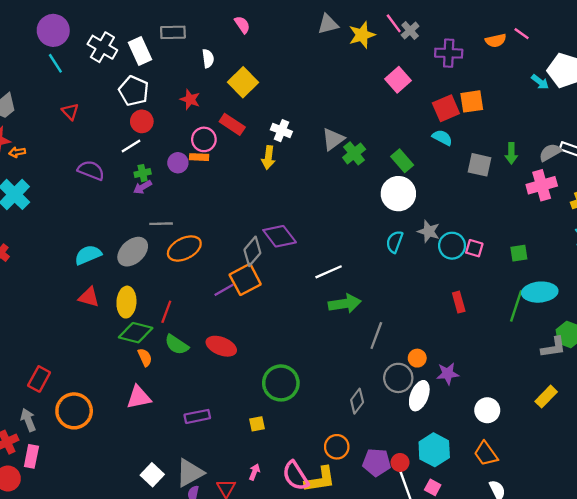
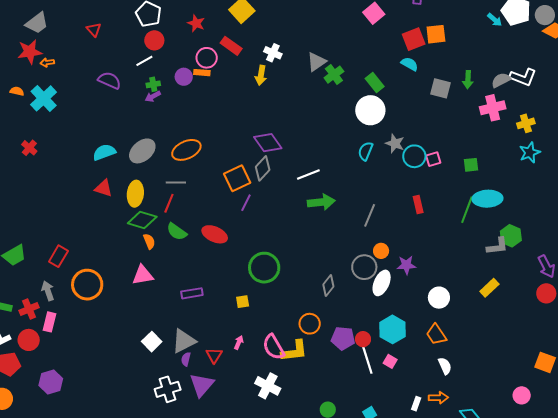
gray line: (161, 224) -> (176, 182), moved
pink square: (474, 248) -> (433, 159), turned -35
gray diamond: (252, 251) -> (263, 168), moved
purple line: (224, 290) -> (246, 203), moved, turned -36
gray line: (376, 336) -> (370, 215), moved

